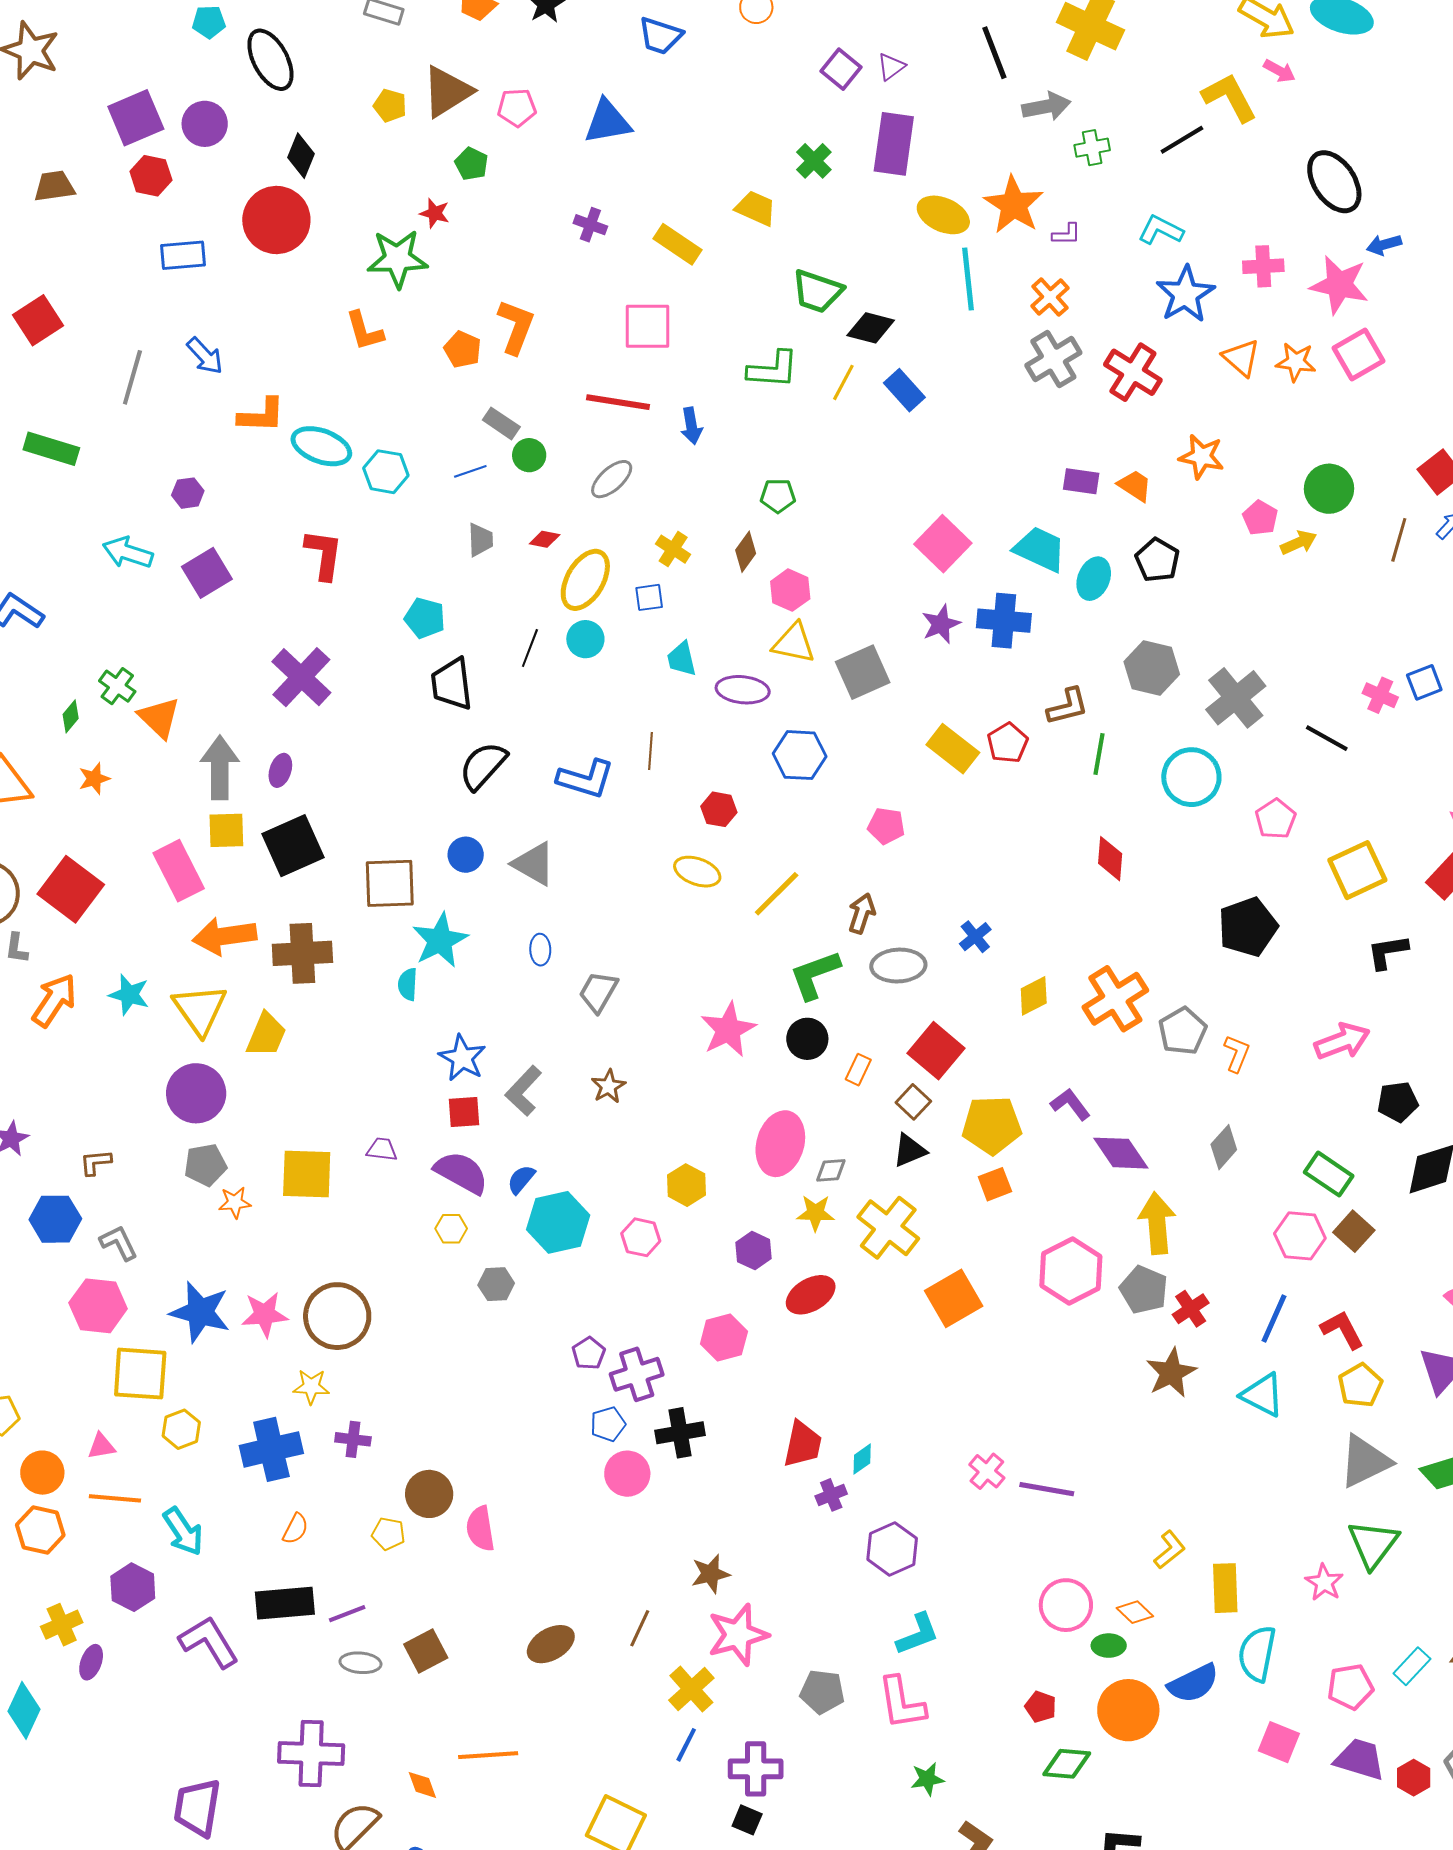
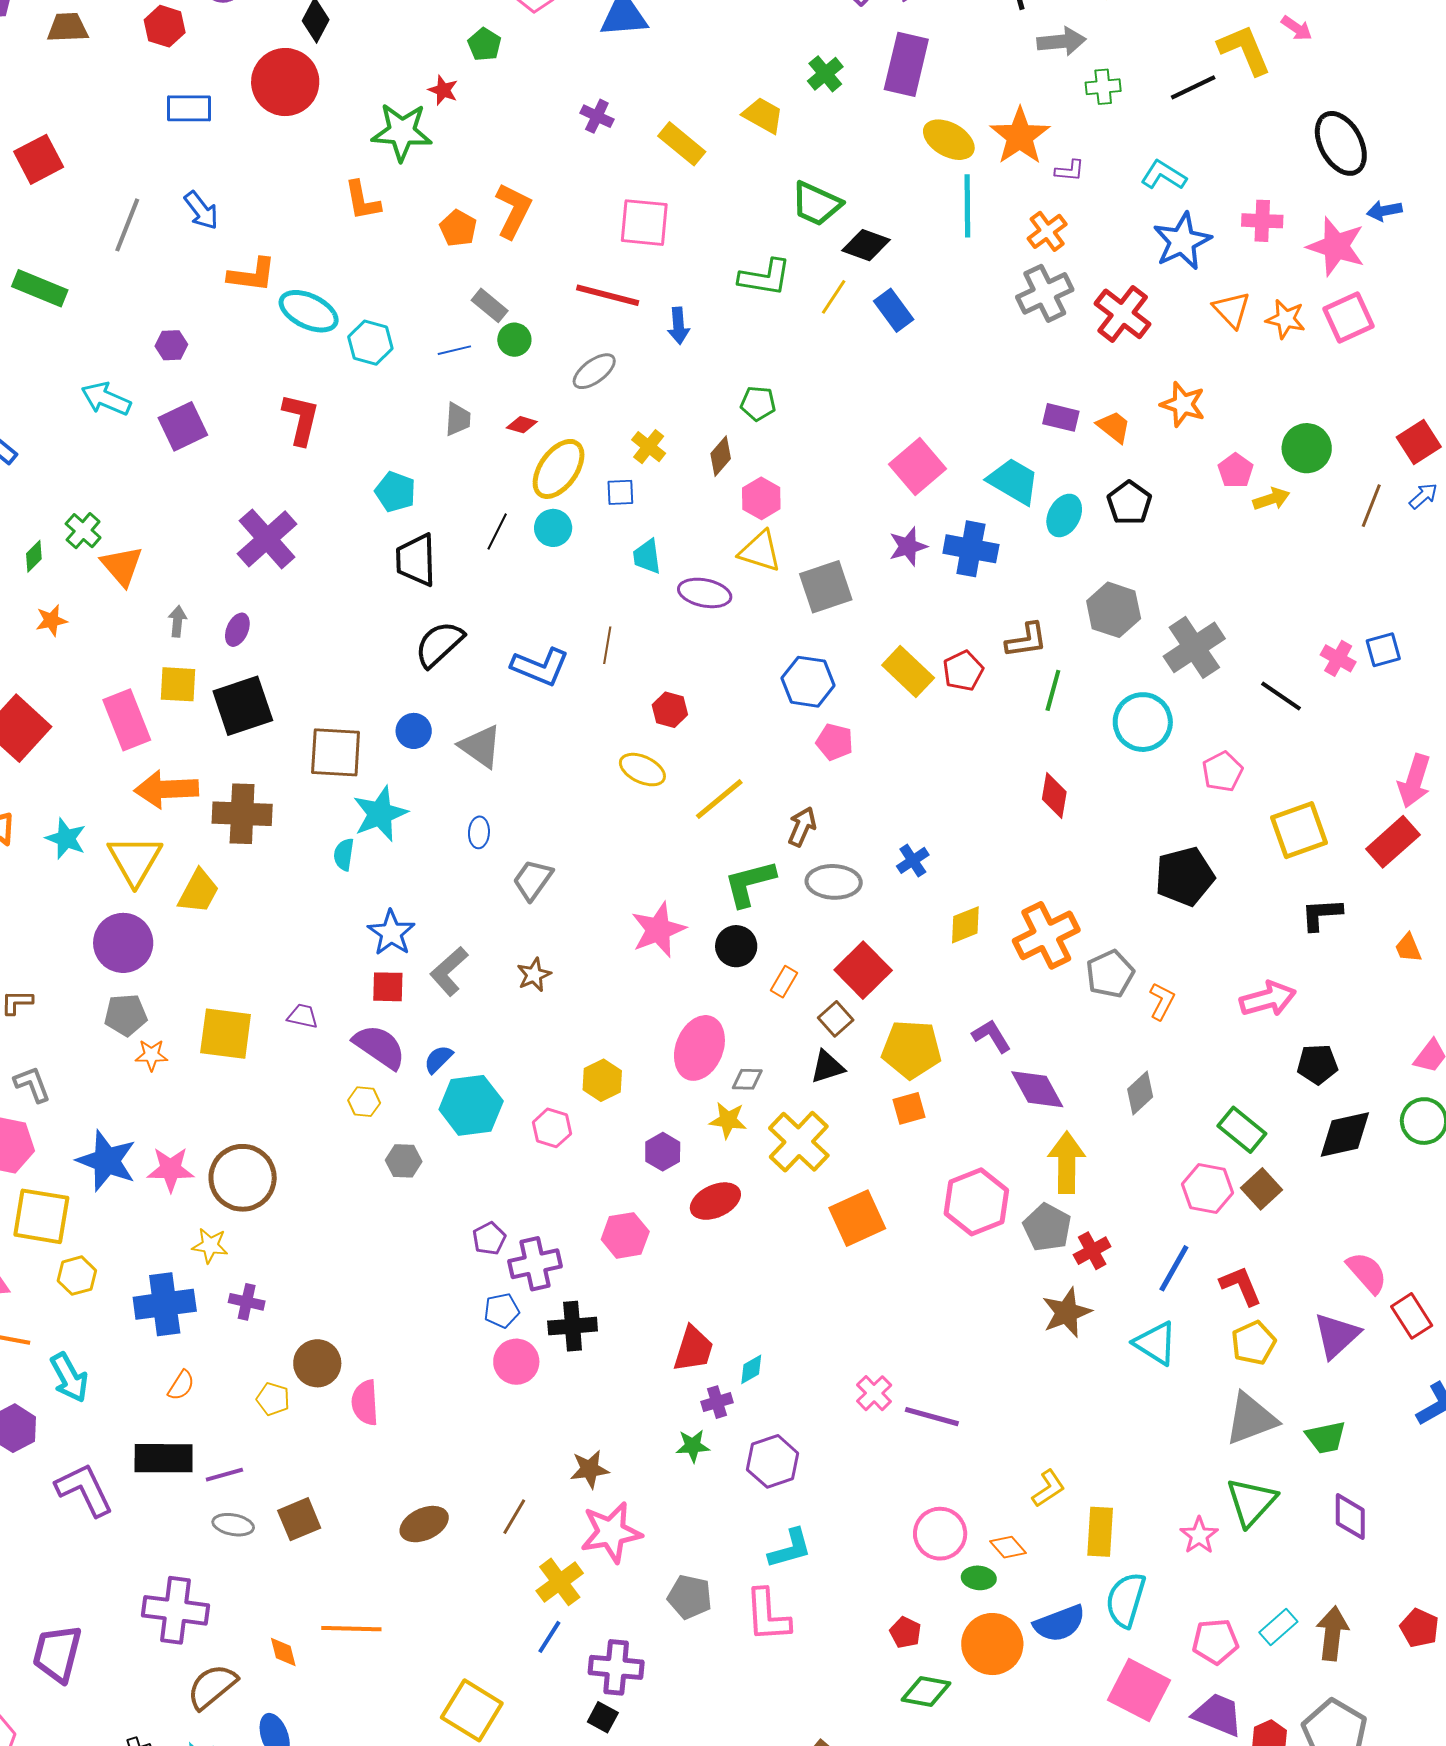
blue hexagon: (800, 755) -> (808, 682), moved
gray arrow: (220, 768) -> (177, 621), size x0.5
pink square: (1279, 1742) -> (1139, 1690), size x1.5
green star: (927, 1779) -> (693, 1446), moved

